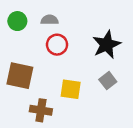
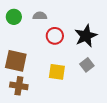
red circle: (57, 45) -> (55, 36), moved
brown cross: (41, 110) -> (19, 86), moved

